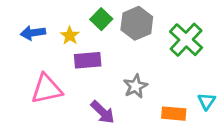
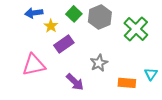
blue arrow: (33, 33) -> (34, 13), moved
purple rectangle: (88, 60) -> (64, 44), turned -30

